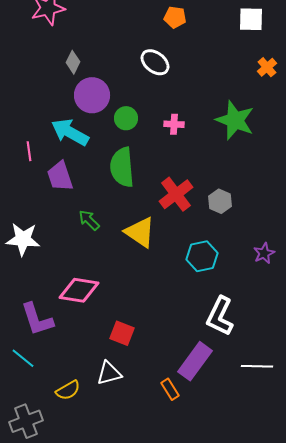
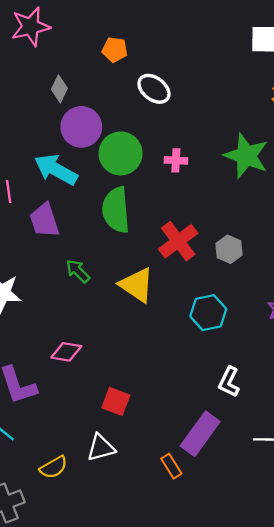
orange pentagon: (175, 17) -> (115, 50), moved
green circle: (126, 118) -> (121, 153), size x1.6
pink diamond: (79, 290) -> (66, 352), size x0.7
white L-shape: (220, 316) -> (229, 382), size x0.7

